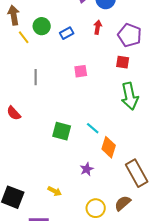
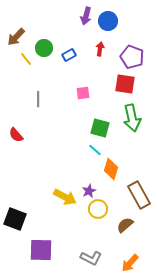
brown arrow: (14, 15) -> (16, 37), turned -126
red square: (123, 62) -> (125, 84), size x1.5
green square: (62, 131) -> (100, 128), moved
yellow arrow: (55, 191) -> (65, 197), moved, size x1.6
yellow circle: (96, 208) -> (98, 209), moved

